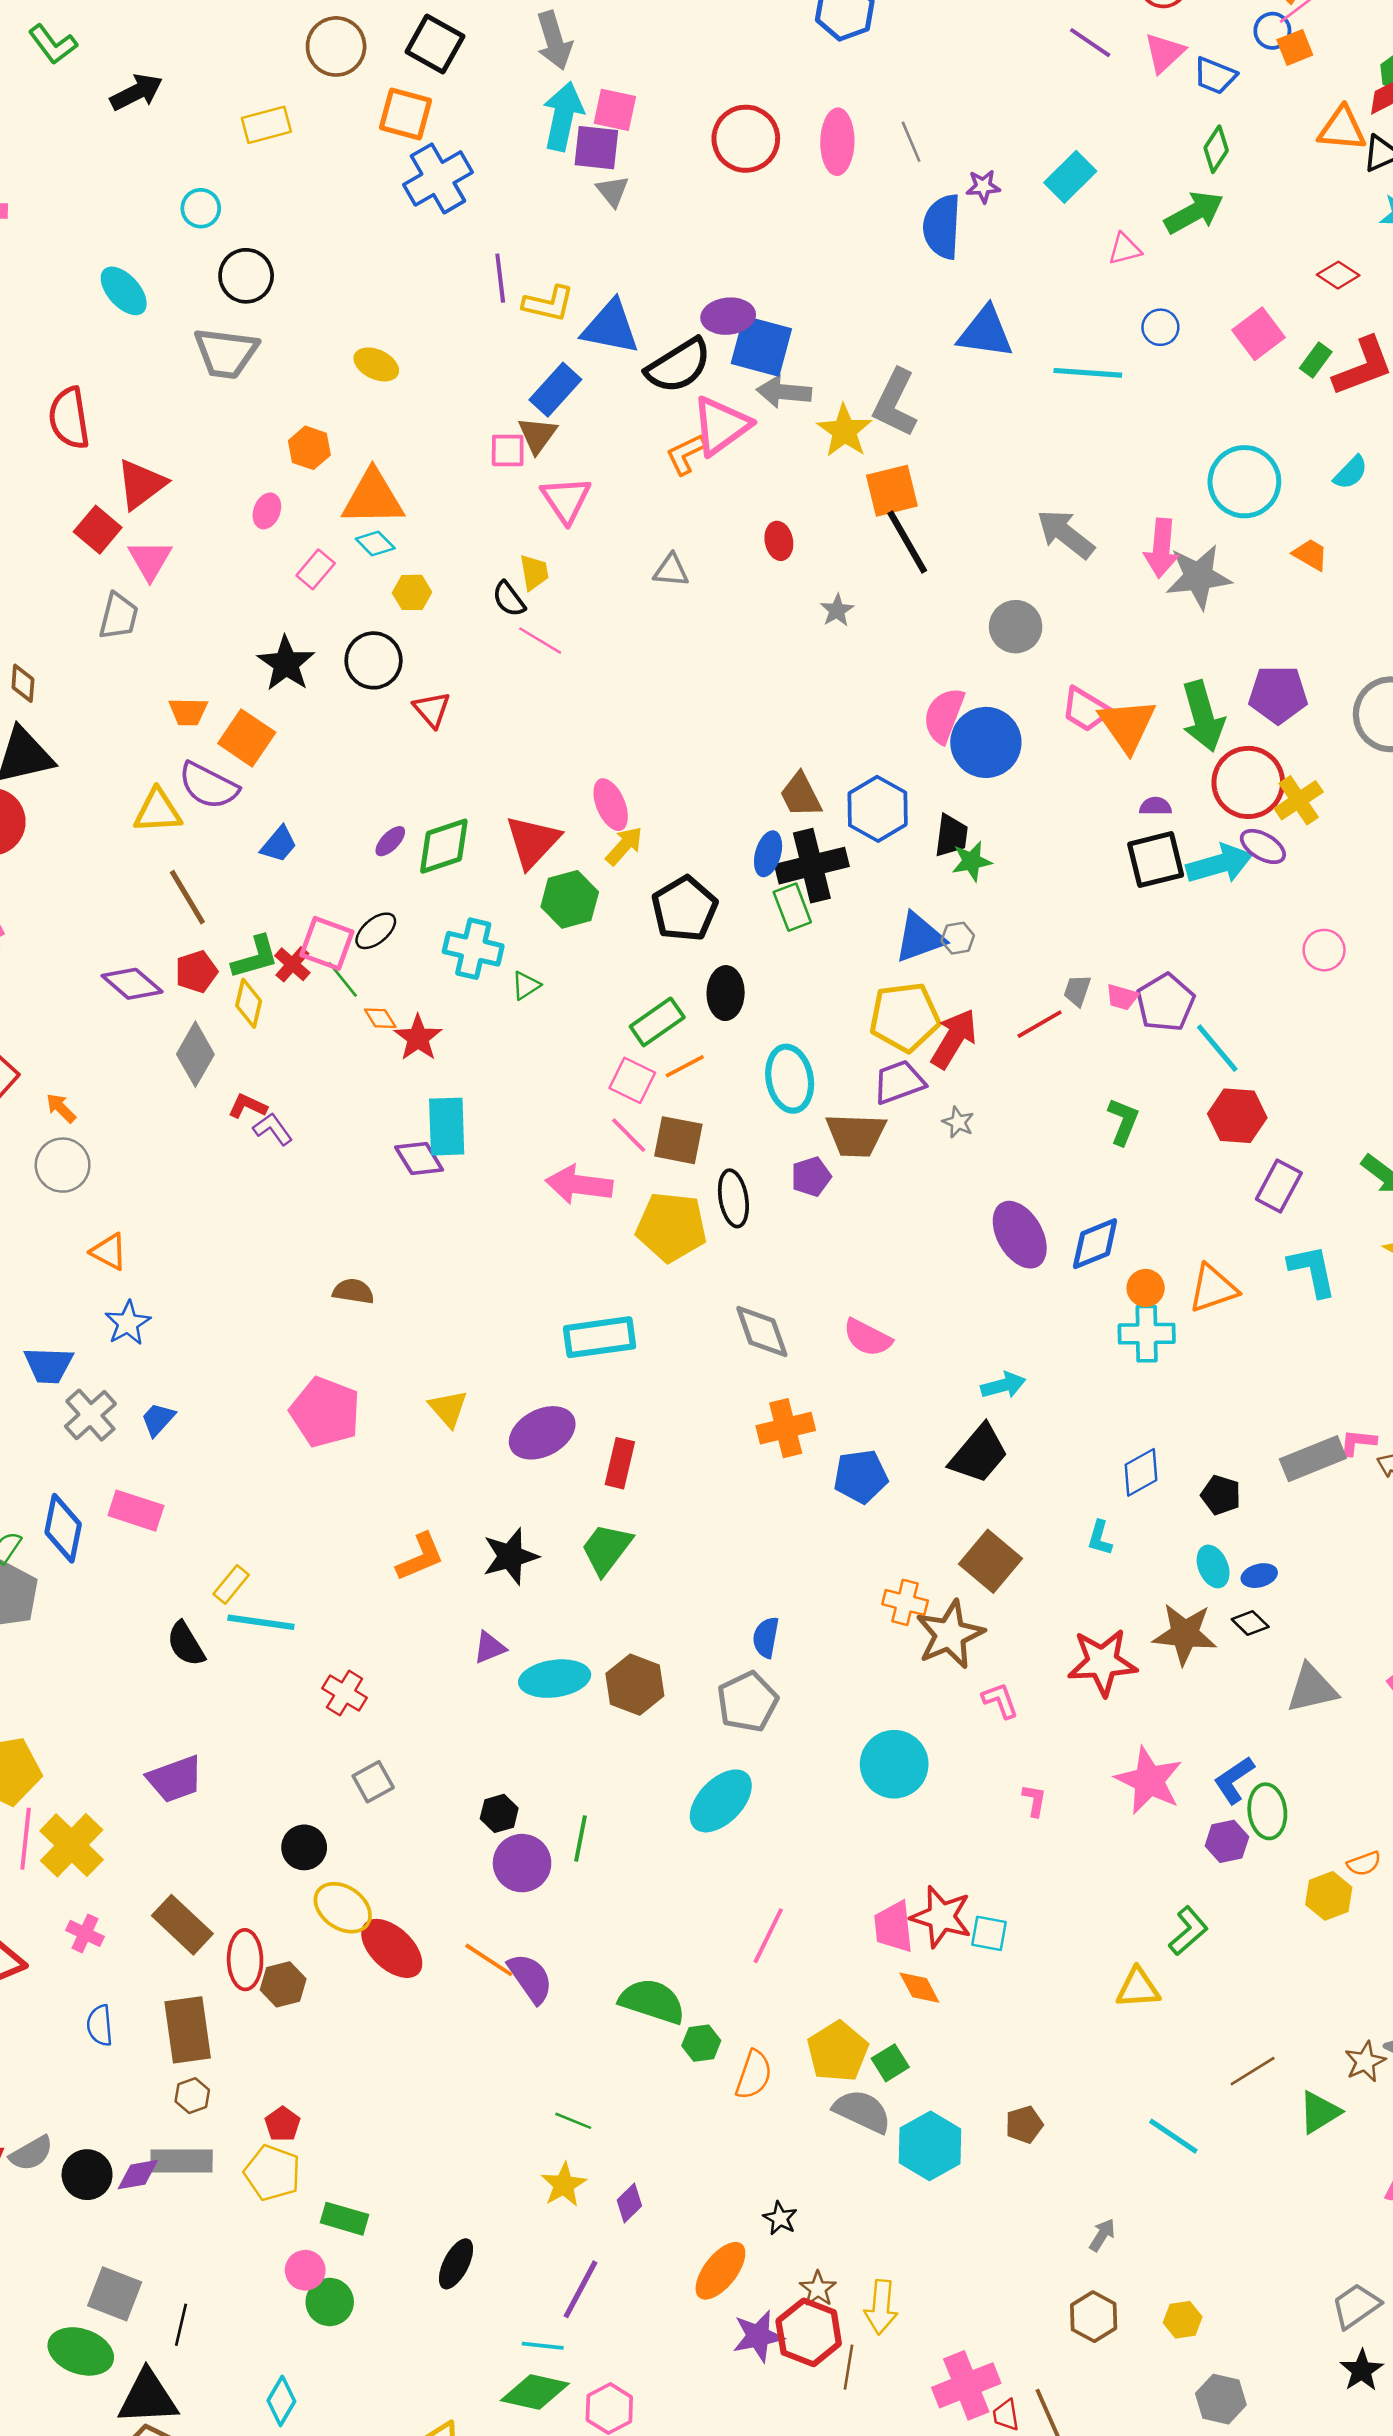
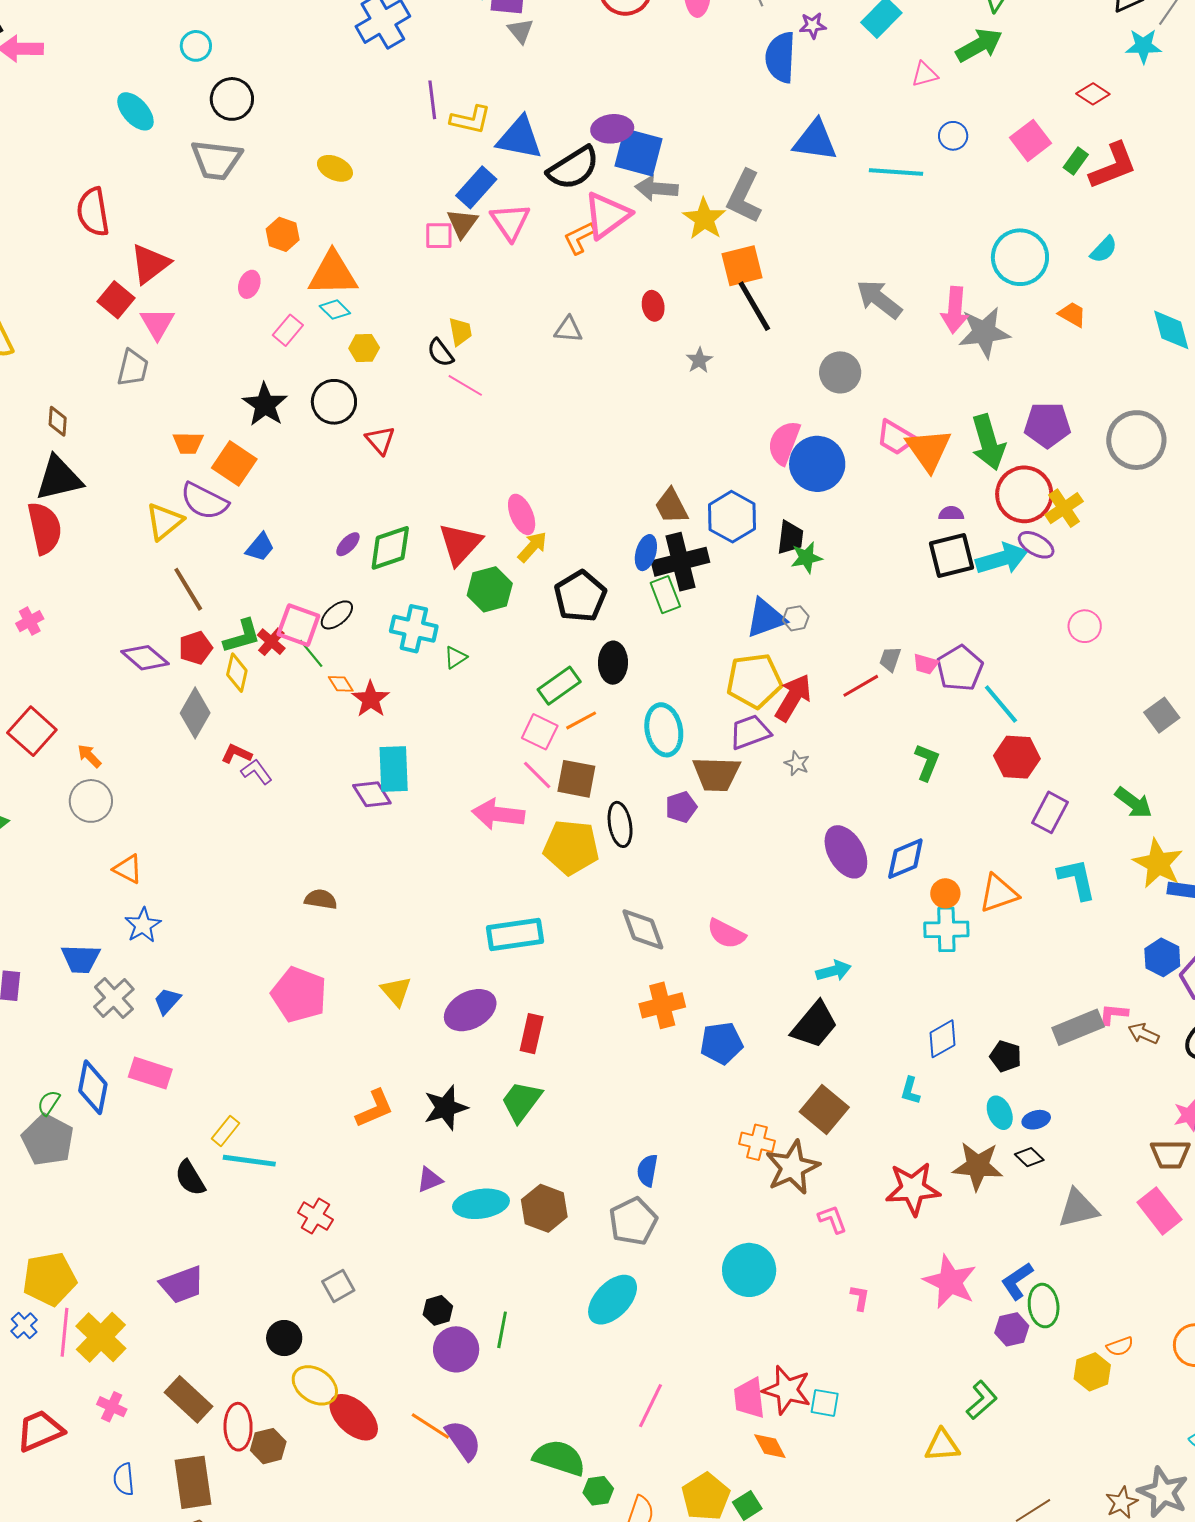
pink triangle: (566, 500) -> (510, 222), moved
yellow triangle: (158, 811) -> (164, 521), turned -36

